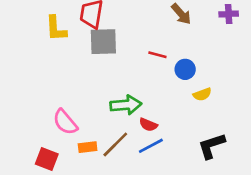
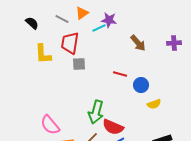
gray square: (103, 42) -> (79, 64), size x0.6
green arrow: (126, 105) -> (96, 112), turned 110
red semicircle: (148, 125) -> (113, 127), size x1.5

